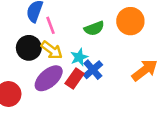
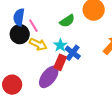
black circle: (29, 48) -> (20, 34), moved
purple ellipse: (49, 78) -> (49, 77), moved

